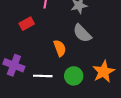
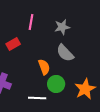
white line: (43, 76) -> (37, 98), moved
green circle: (74, 76) -> (56, 84), moved

